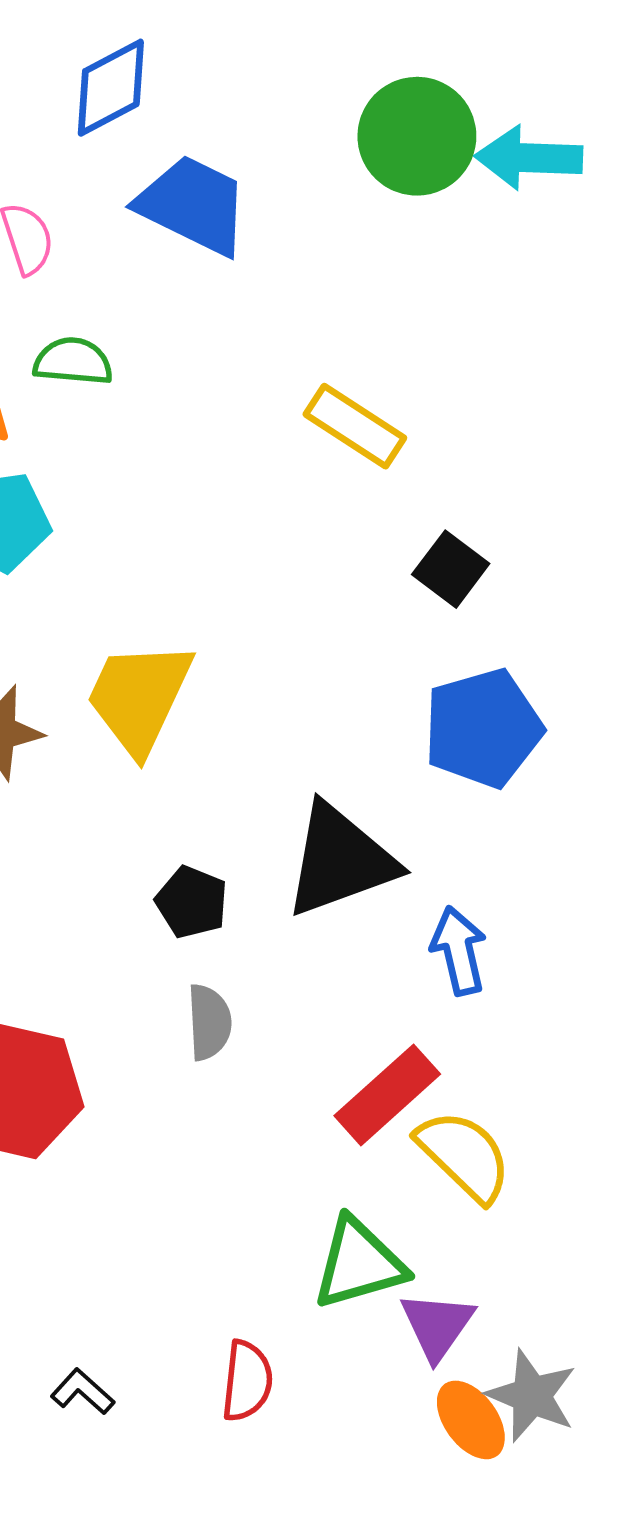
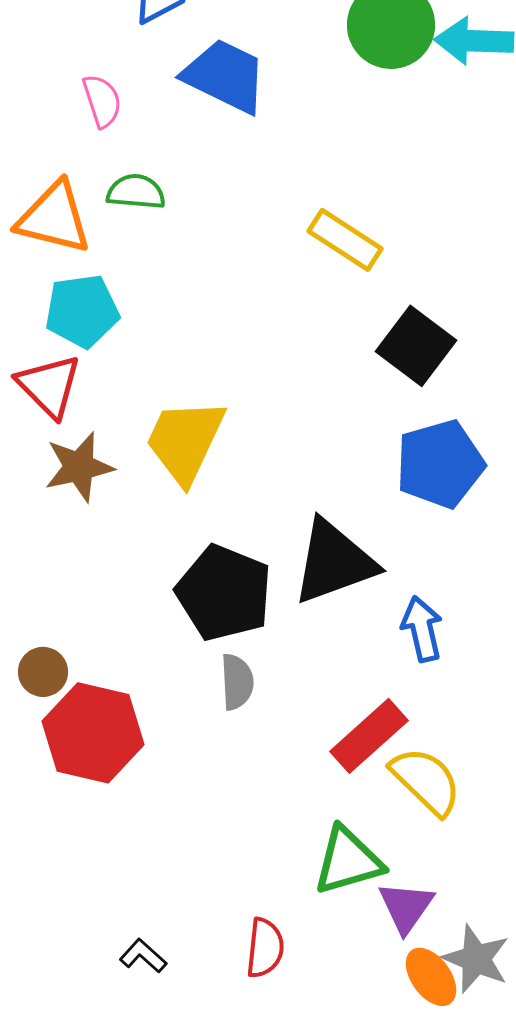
black square: (451, 569) -> (416, 346), size x1.4
black pentagon: (192, 902) -> (224, 593), size x1.8

